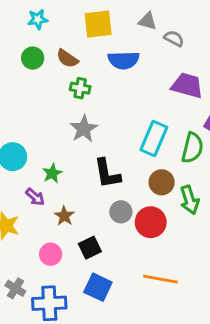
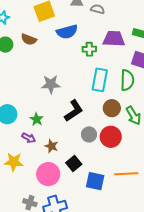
green cross: (80, 88) -> (89, 49), moved
gray star: (84, 129) -> (51, 84), turned -30
black L-shape: (107, 173) -> (74, 111), turned -100
pink circle: (51, 254) -> (48, 174), size x1.5
blue square: (98, 287) -> (95, 181), moved

